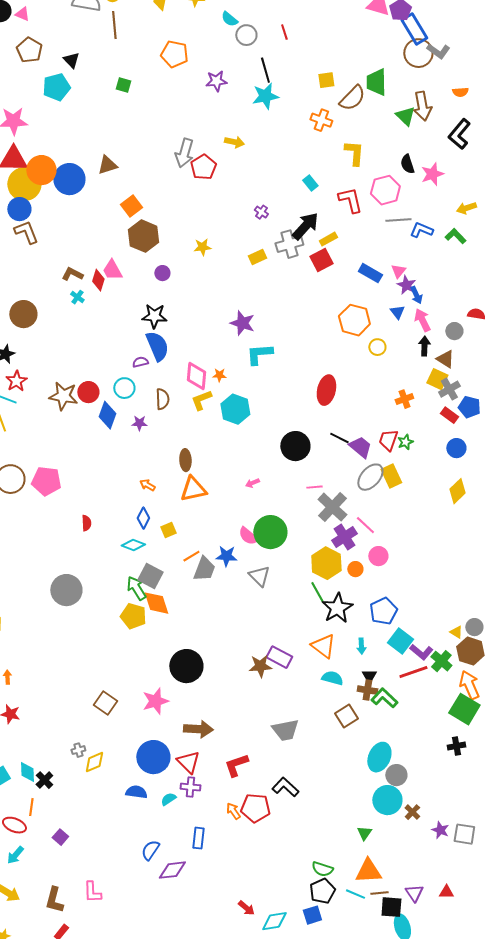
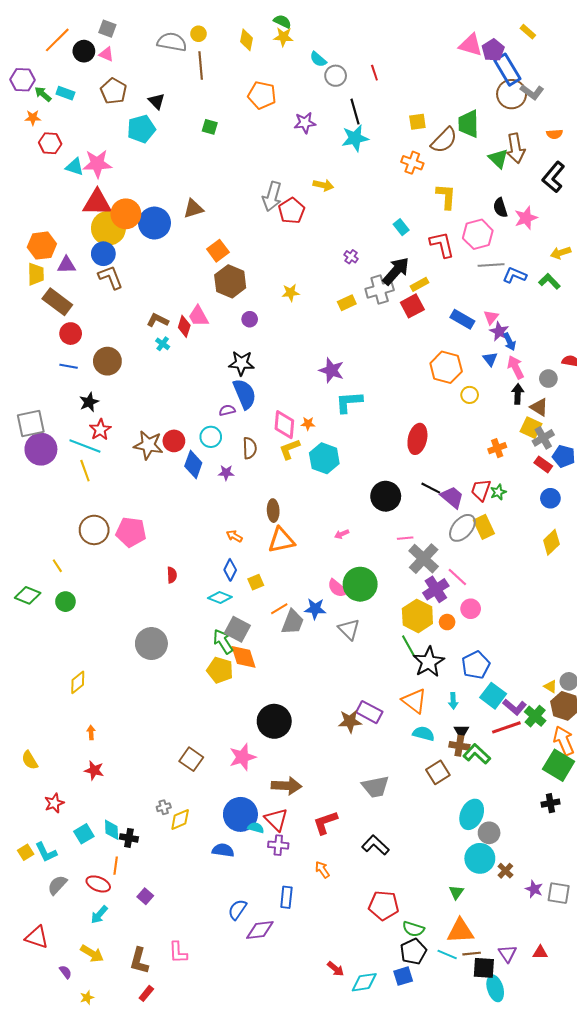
black cross: (44, 780) -> (129, 838), turned -36
cyan semicircle: (168, 799) -> (256, 828), moved, turned 49
red pentagon: (255, 808) -> (384, 905), moved

